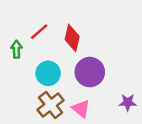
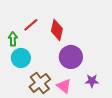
cyan circle: (48, 73) -> (21, 58), moved
purple star: (128, 102) -> (92, 81), moved

